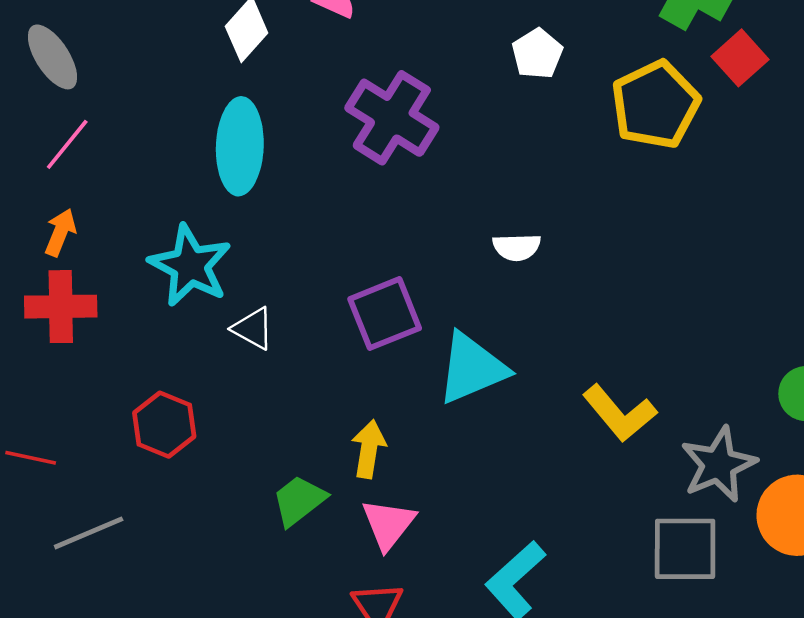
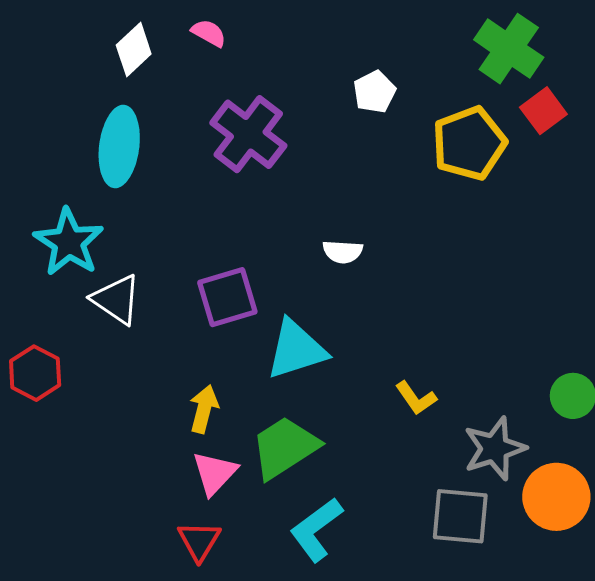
white triangle: (253, 328) -> (116, 300), size x1.4
yellow L-shape: (620, 413) -> (416, 398), size x0.7
green trapezoid: (299, 501) -> (285, 447), moved, size x1.5

